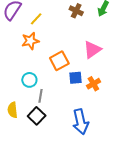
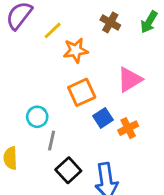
orange star: (30, 41) -> (76, 50), moved
blue square: (75, 78) -> (103, 118), turned -32
black square: (37, 116) -> (68, 170), moved

